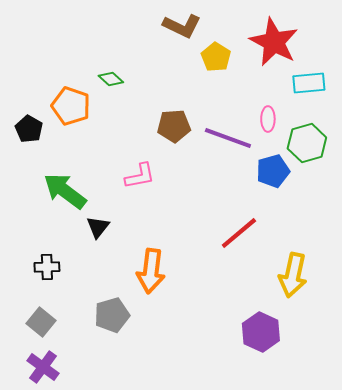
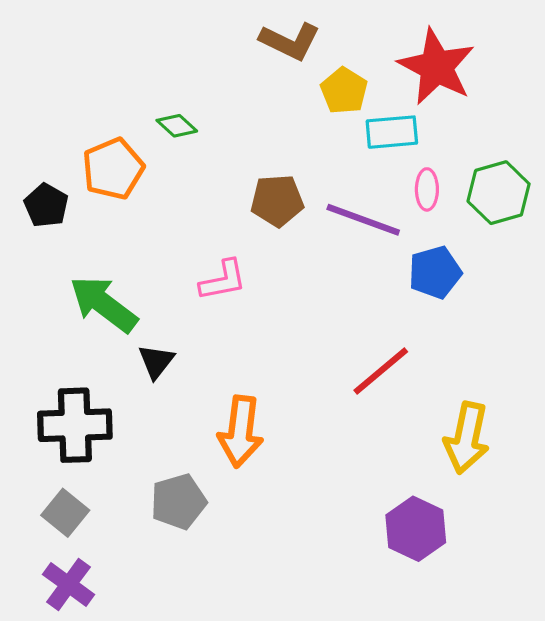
cyan rectangle: (309, 83) -> (392, 132), moved
orange pentagon: (71, 106) -> (113, 169), turned 30
green hexagon: (307, 143) -> (499, 193), moved
black cross: (47, 267) -> (75, 425), size x1.8

